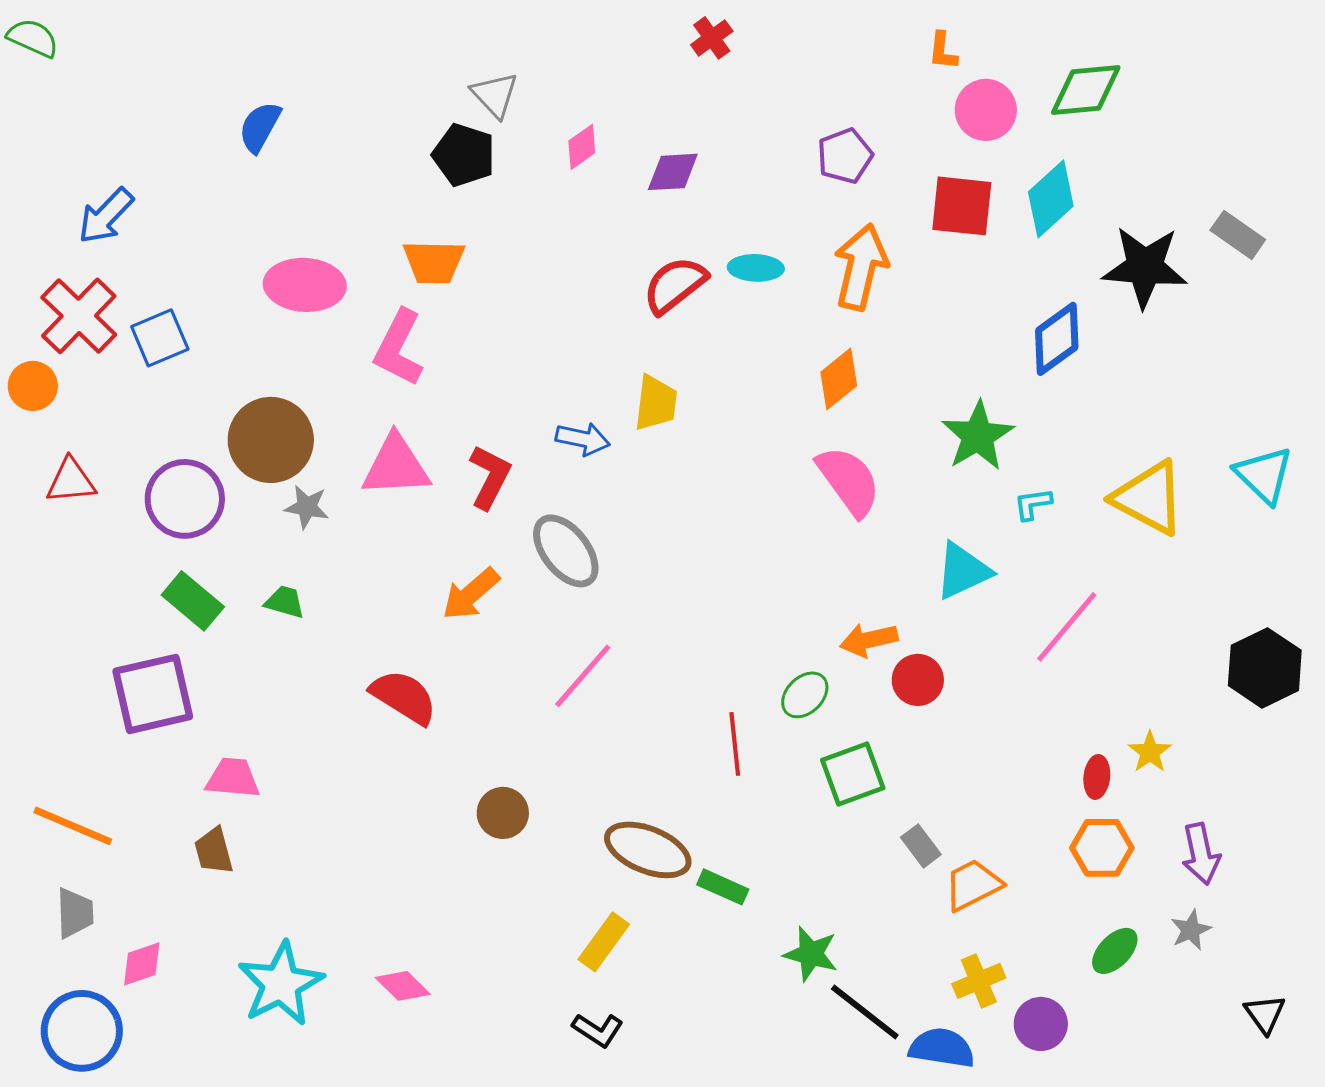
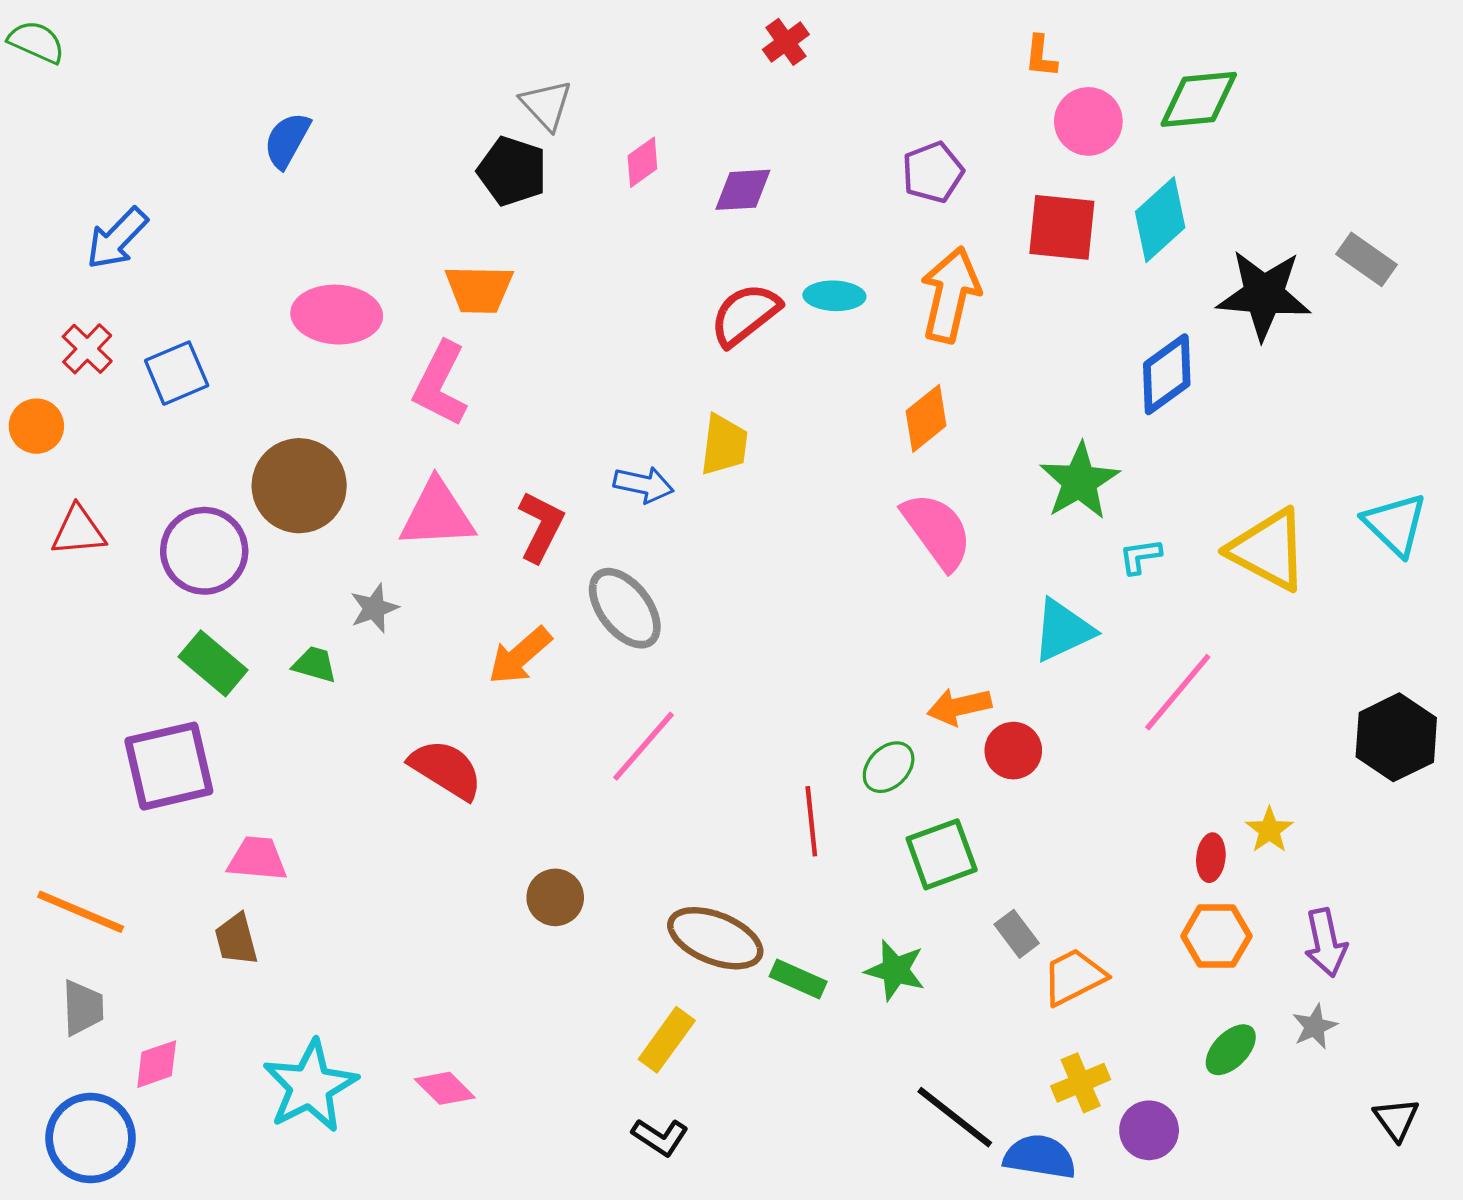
red cross: (79, 316) -> (87, 349), size x0.6
gray star: (307, 507) -> (374, 608), moved, turned -30
green star: (811, 954) -> (895, 970), moved

